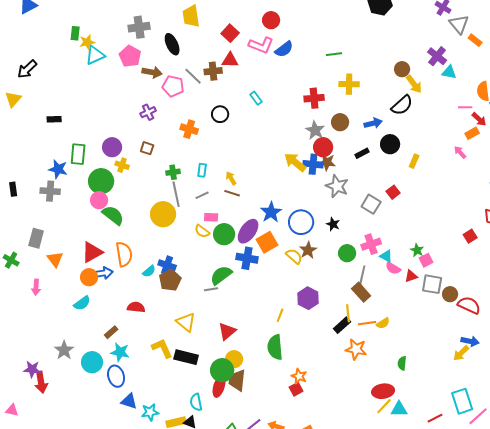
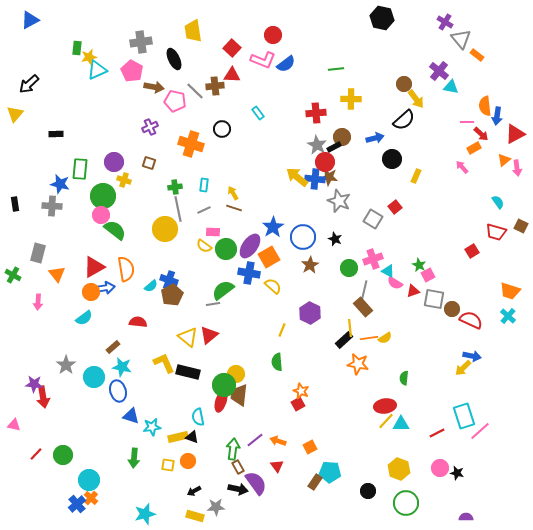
orange cross: (189, 129) -> (191, 144), size x1.4
black rectangle: (362, 153) -> (334, 147), moved
yellow semicircle: (294, 256) -> (273, 286), moved
red triangle: (227, 331) -> (209, 335), moved
green semicircle: (275, 347) -> (277, 362), size x0.7

